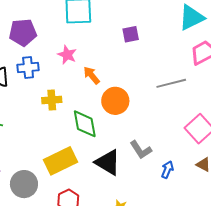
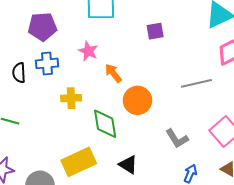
gray L-shape: (141, 150) -> (177, 139), moved
black triangle: (108, 162) -> (128, 165), size x0.7

